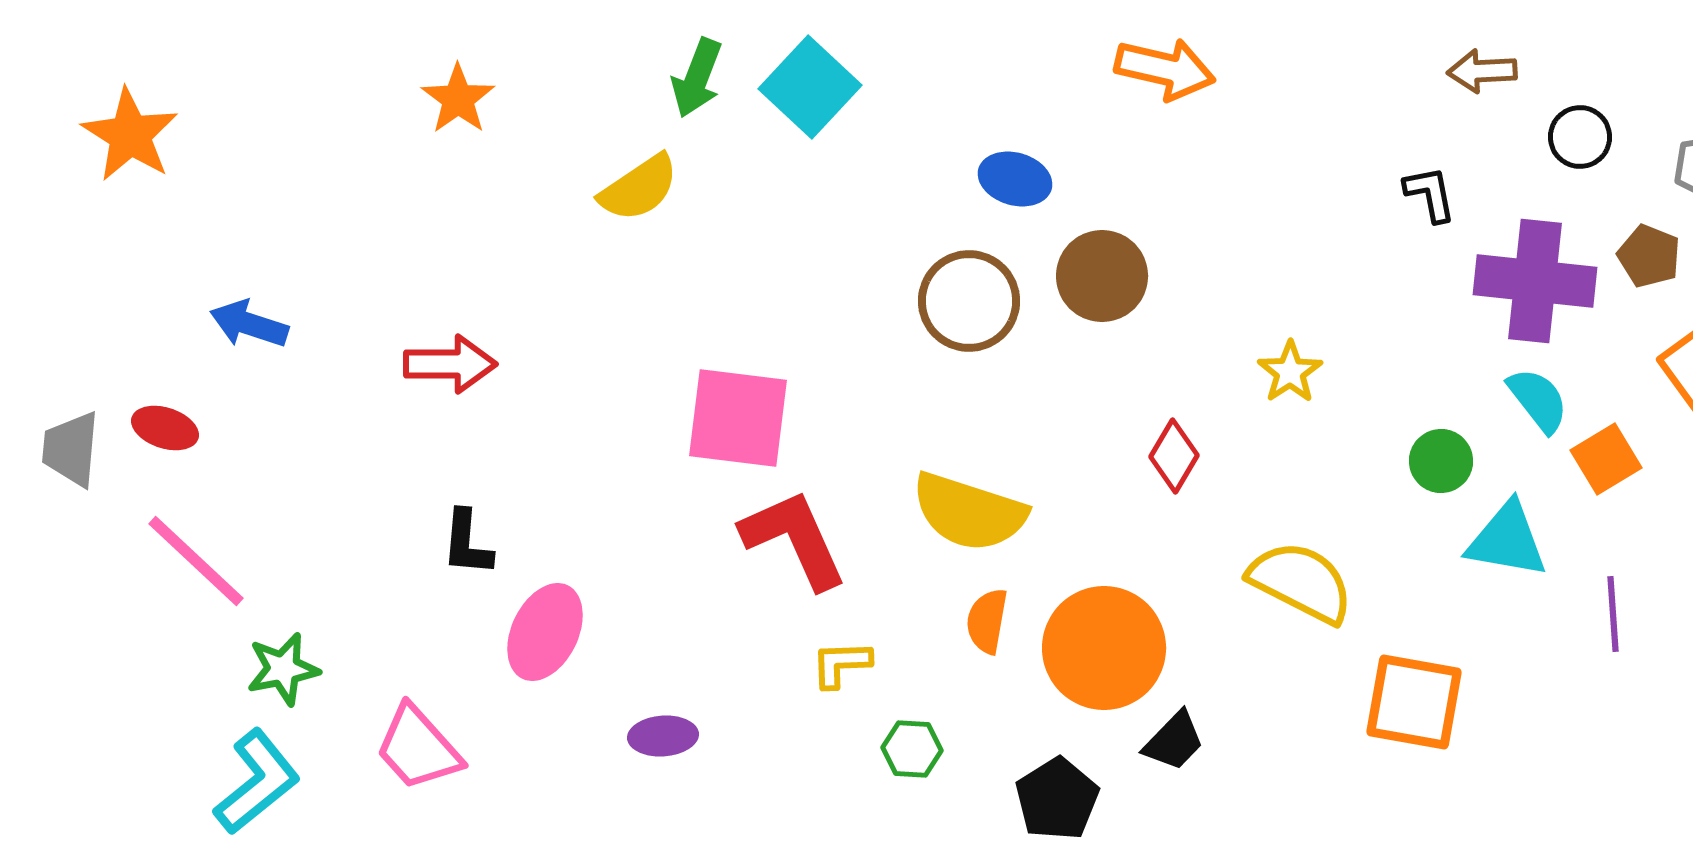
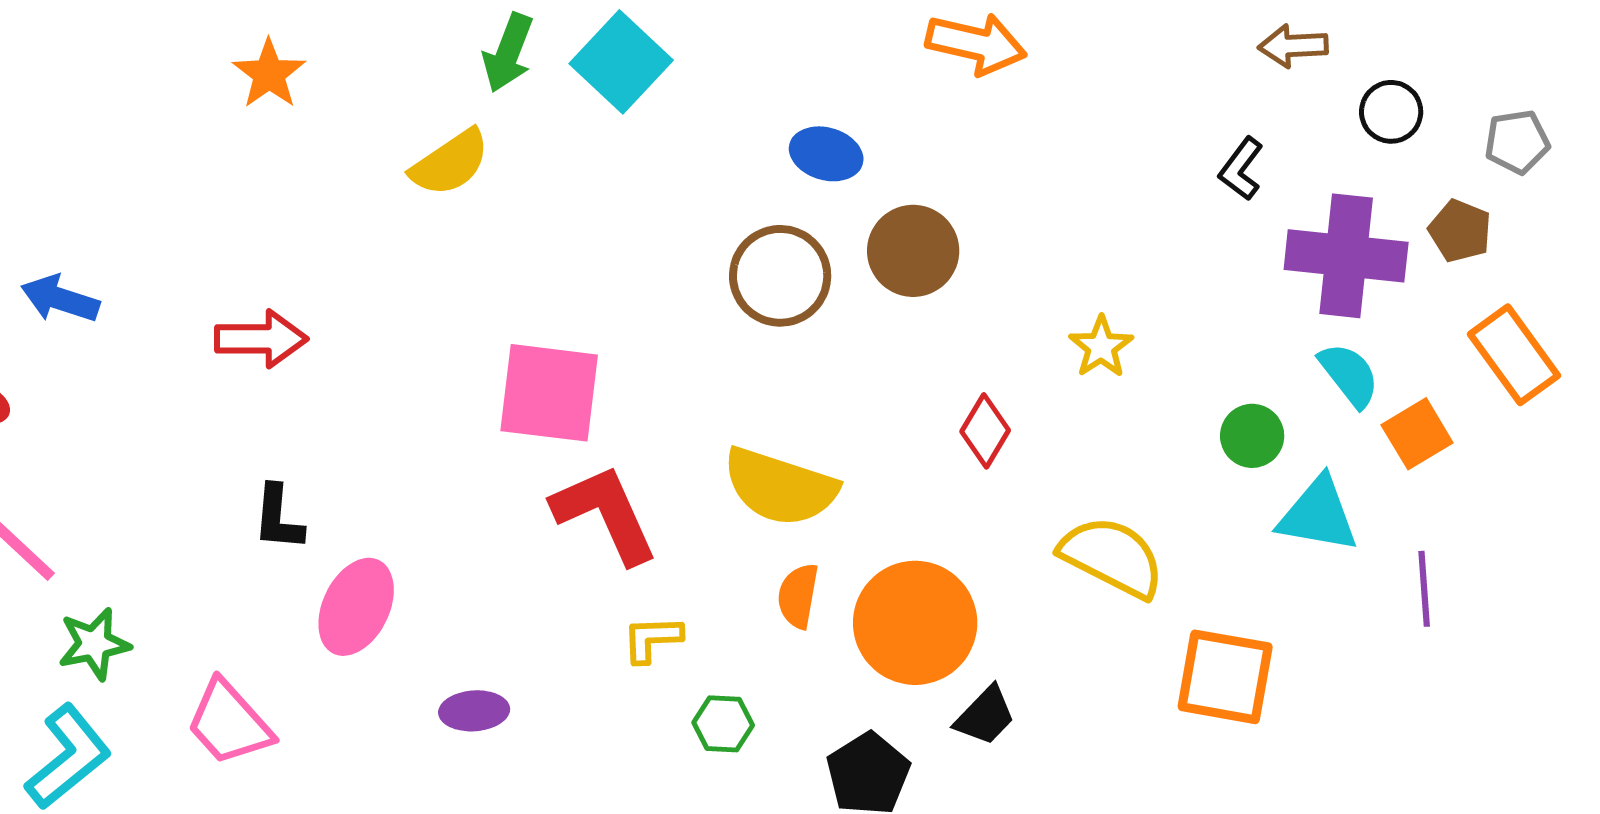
black L-shape: (1430, 194) -> (1241, 169), turned -132

